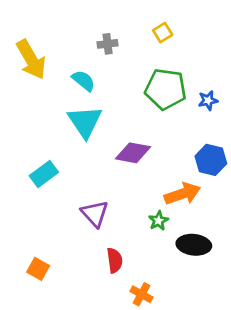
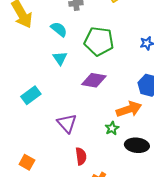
green pentagon: (166, 89) -> (99, 41), moved
cyan triangle: (85, 122) -> (60, 58), size x0.6

